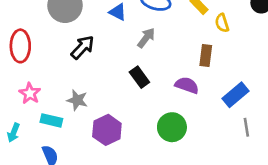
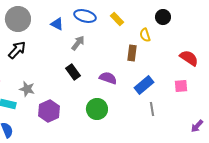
yellow semicircle: (222, 23) -> (145, 35), moved
black arrow: (83, 47) -> (17, 50), moved
brown rectangle: (206, 55) -> (132, 53), moved

